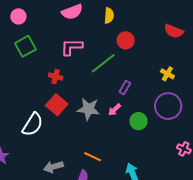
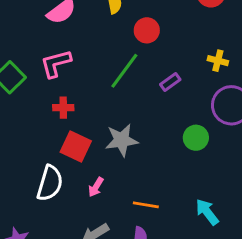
pink L-shape: (72, 47) -> (56, 63), moved
purple rectangle: (125, 88) -> (170, 82), moved, turned 40
pink arrow: (115, 110) -> (96, 187), moved

